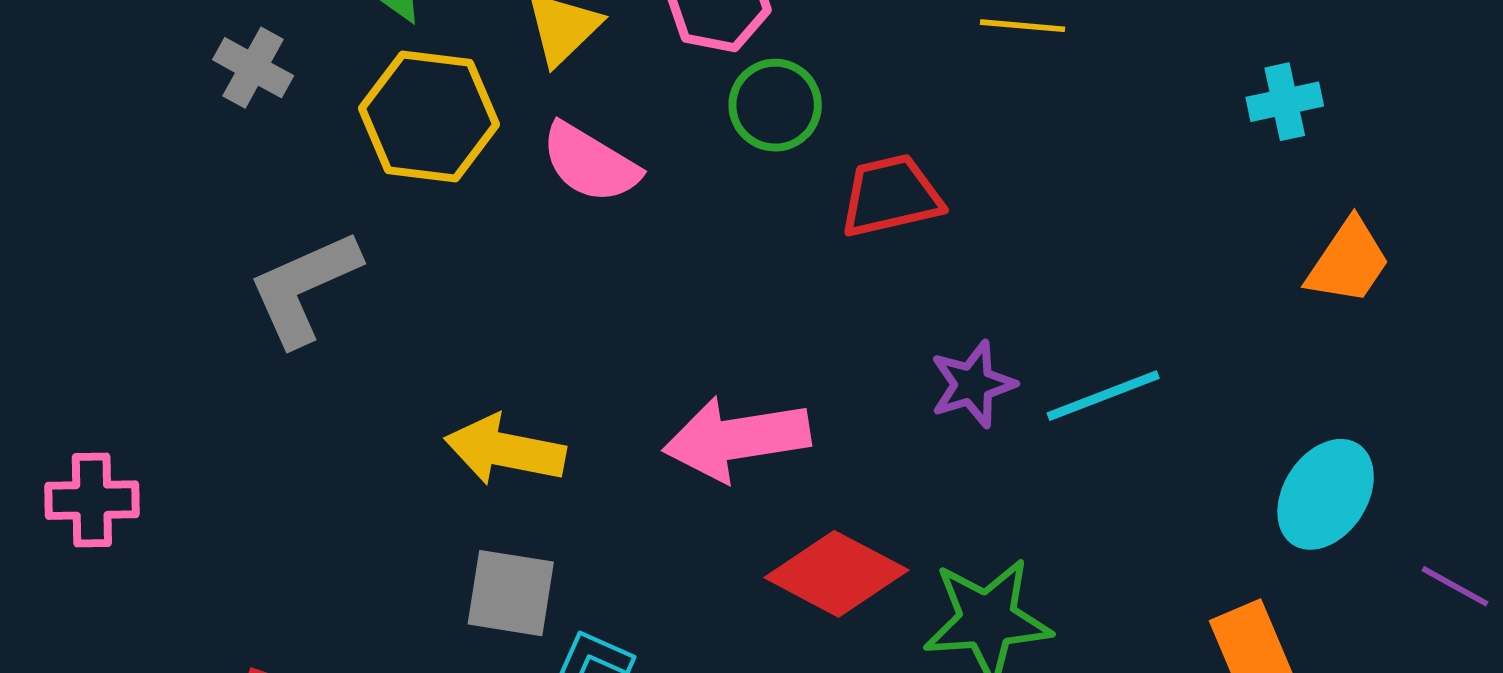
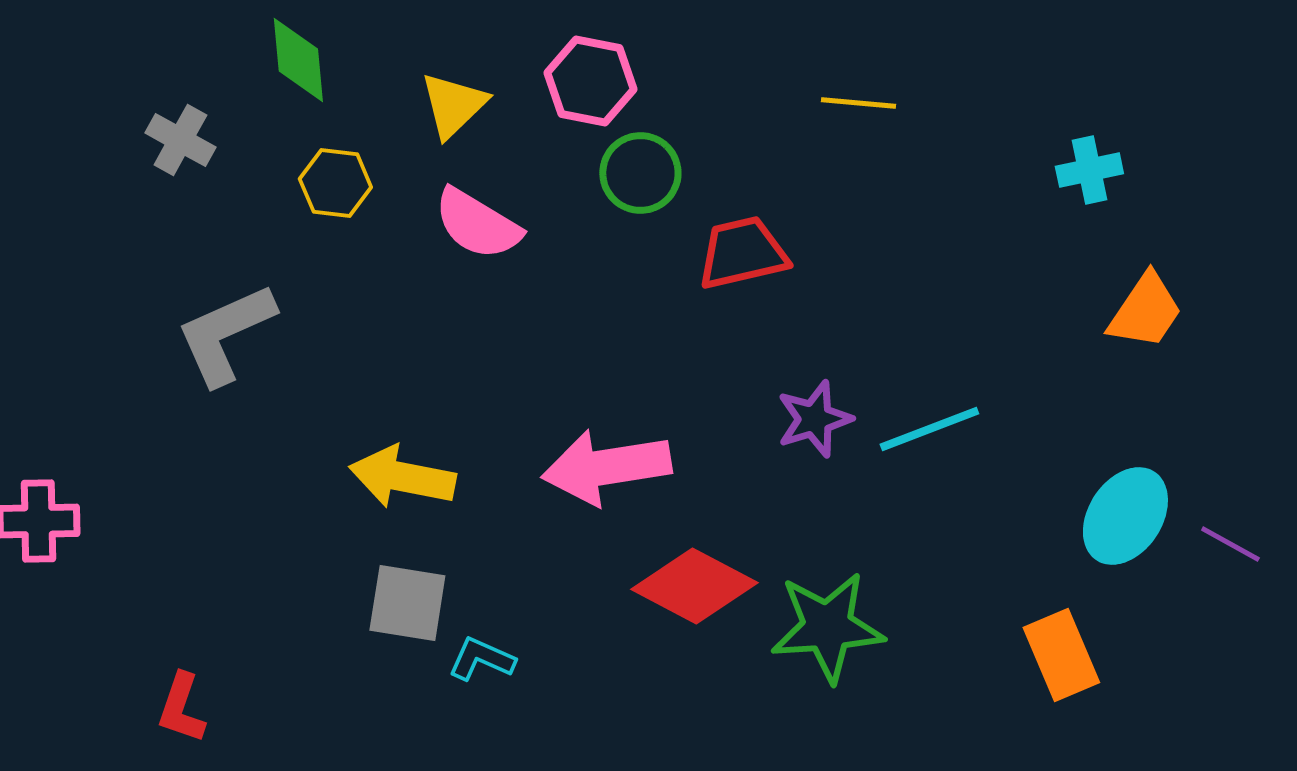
yellow hexagon: (429, 116) -> (335, 183), size x0.6
purple line: (1455, 586) -> (1230, 544), moved

